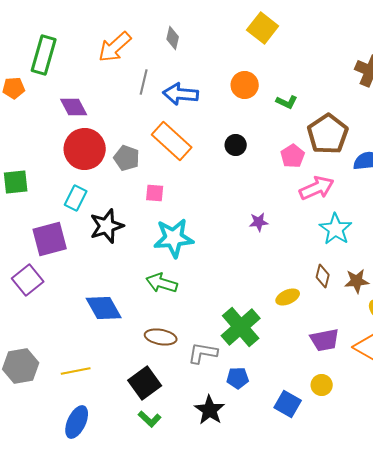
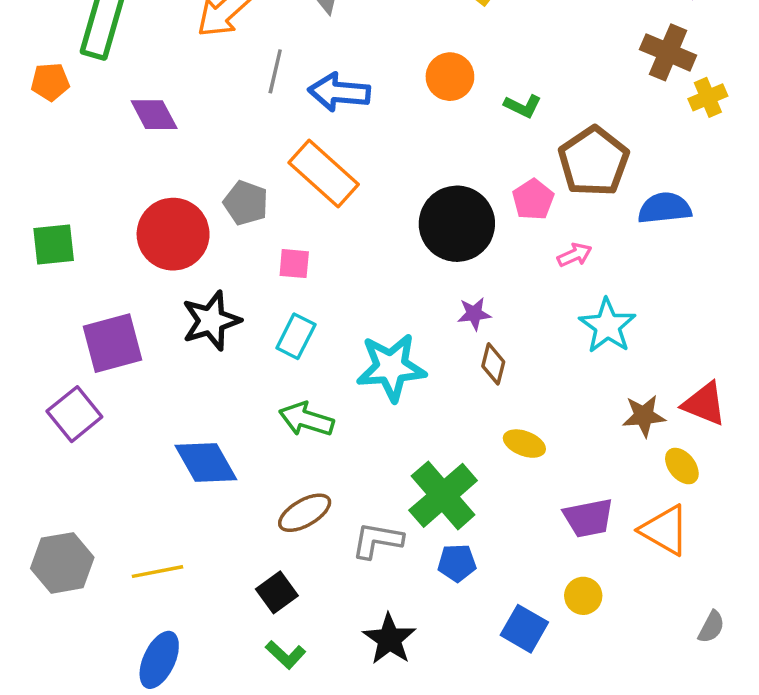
black circle: (236, 145) -> (457, 224), moved, size x2.0
red circle: (85, 149) -> (173, 234), moved
pink arrow: (317, 188) -> (575, 255), size x0.6
cyan rectangle: (76, 198) -> (296, 336), moved
cyan star: (174, 238) -> (391, 367), moved
brown diamond: (323, 276) -> (493, 364), moved
yellow ellipse: (288, 297) -> (524, 444), turned 45
brown ellipse: (161, 337) -> (305, 513), turned -40
blue pentagon: (238, 378) -> (457, 563), moved
black square: (145, 383) -> (277, 592), size x0.7

